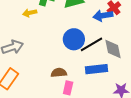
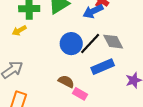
brown semicircle: (59, 73) -> (66, 81), turned 49
pink rectangle: (68, 88) -> (80, 94), turned -56

